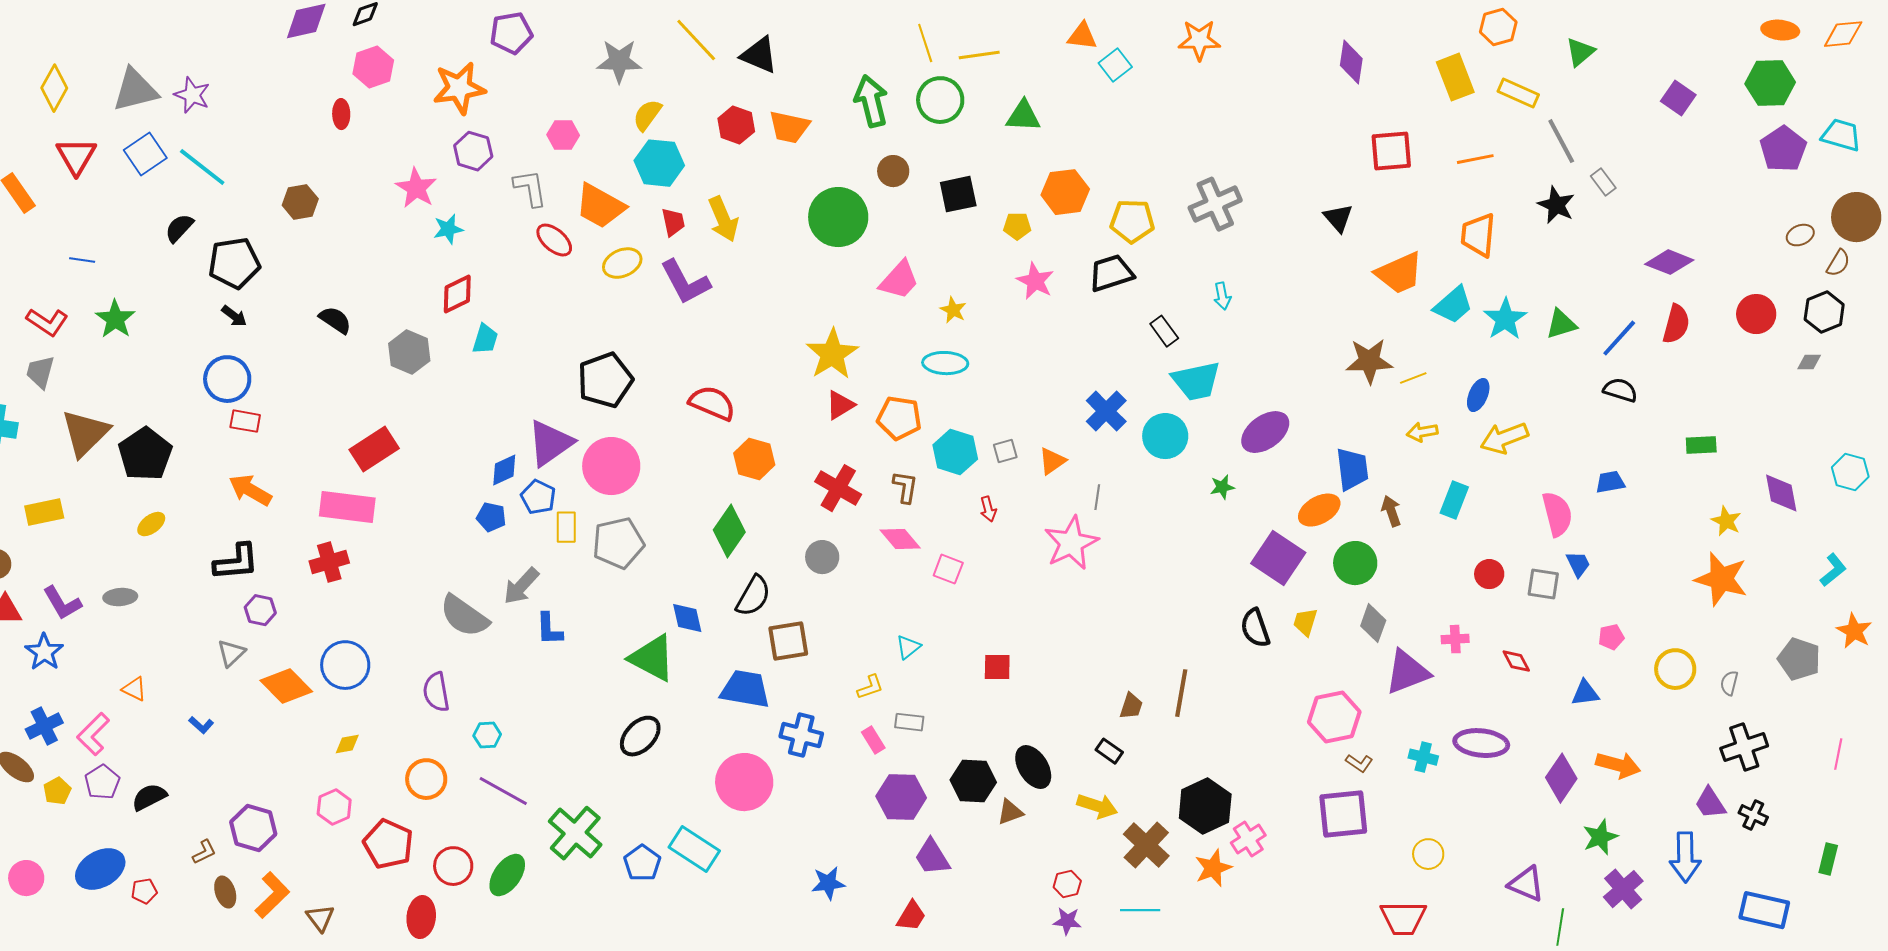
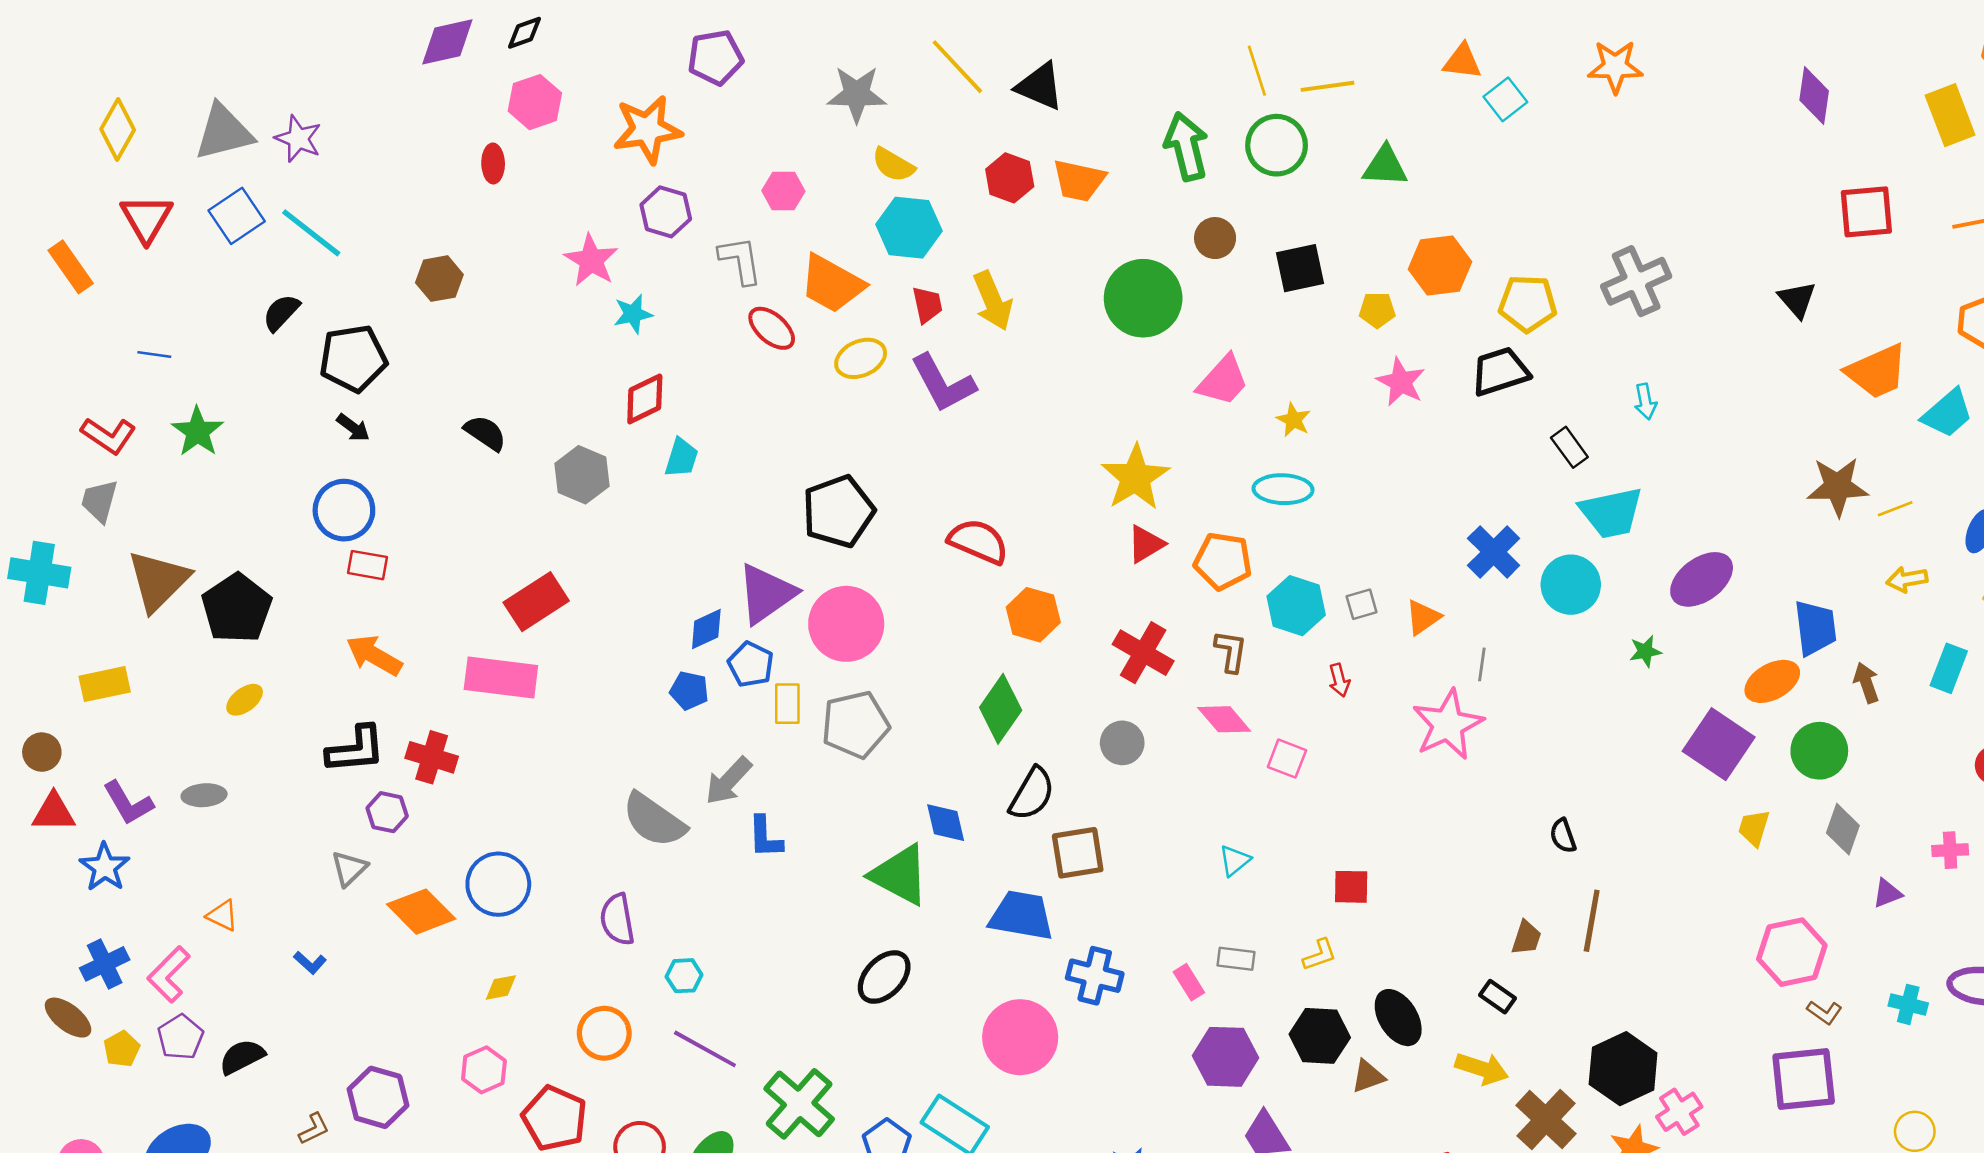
yellow semicircle: (647, 115) -> (893, 165), turned -96
red cross: (329, 562) -> (432, 757), moved, turned 33
black semicircle: (1255, 628) -> (1563, 836), moved, size x0.7
purple triangle: (1407, 672) -> (1887, 893), size x0.5
yellow L-shape: (870, 687) -> (1320, 955), moved

